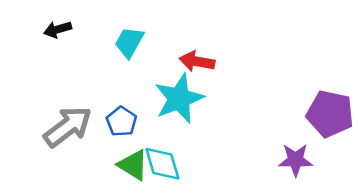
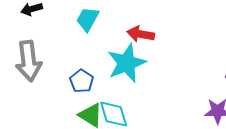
gray arrow: (68, 127) -> (29, 61), moved, turned 120

